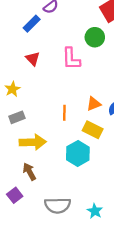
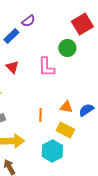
orange triangle: (94, 104) -> (66, 107), turned 32

